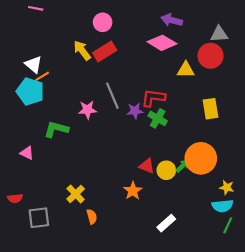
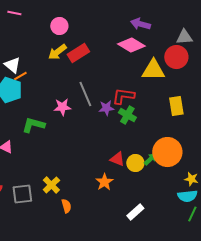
pink circle: (103, 22) -> (59, 26), moved
yellow arrow: (82, 50) -> (57, 52), turned -90
yellow triangle: (186, 70) -> (153, 70), size x1.4
gray square: (39, 218) -> (22, 194), moved

